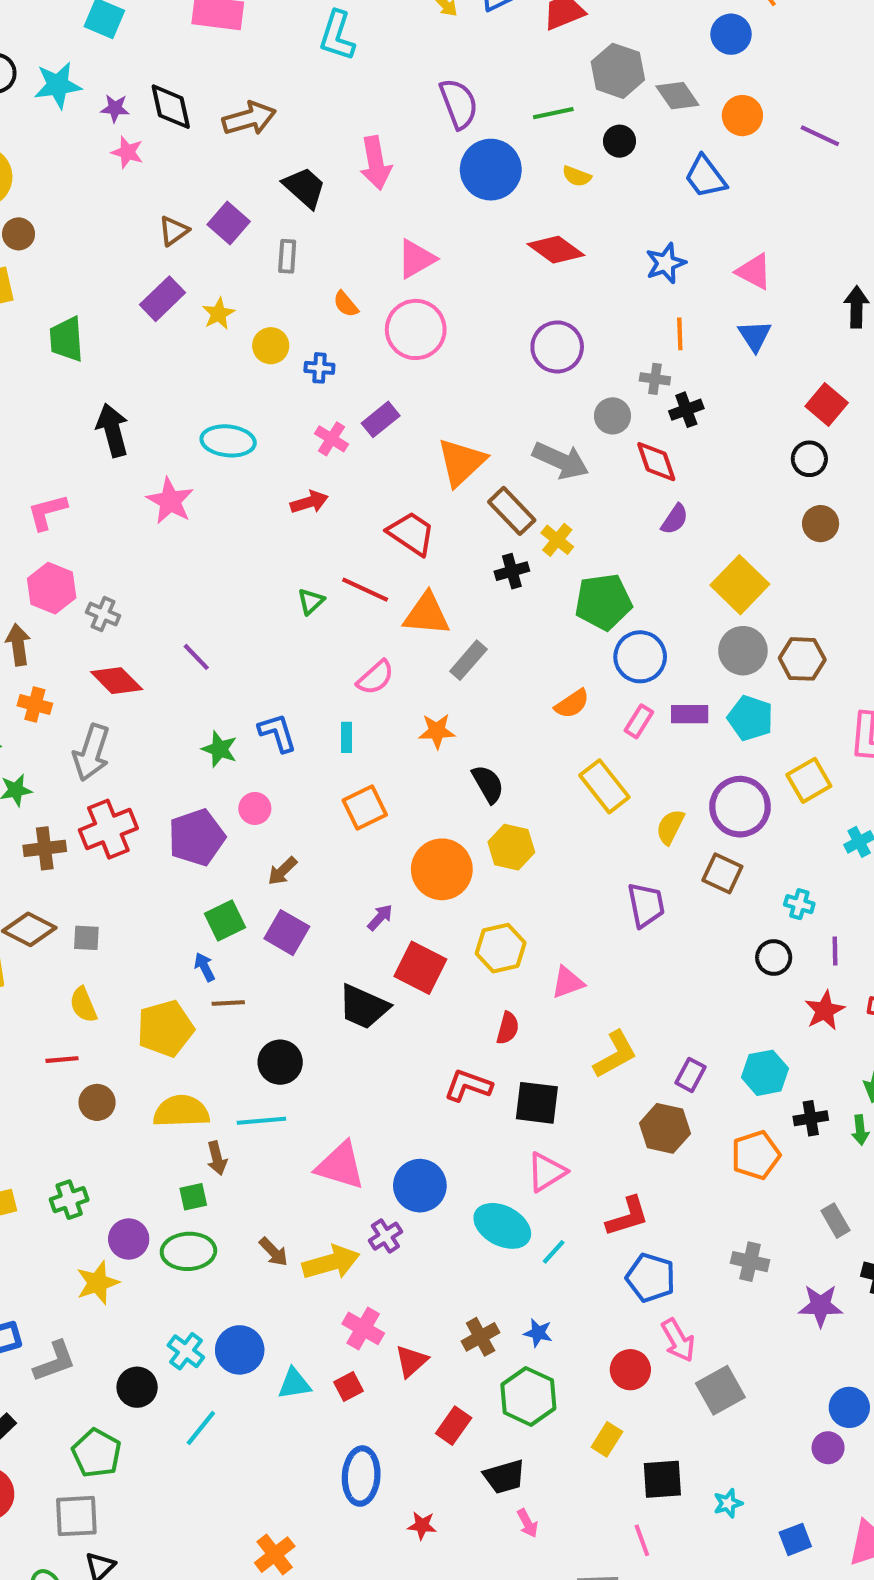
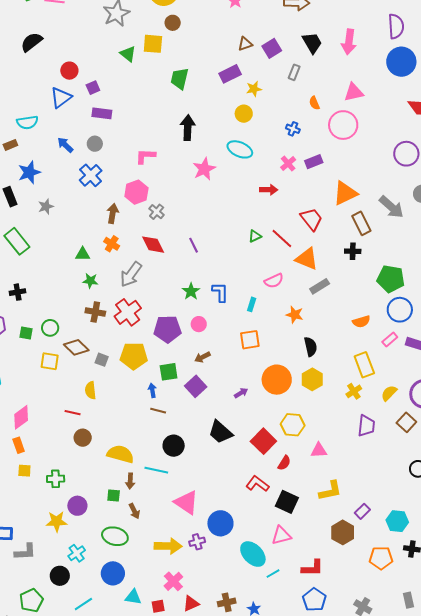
yellow circle: (271, 346) -> (244, 114), moved
yellow cross: (557, 540) -> (354, 391), moved
red cross: (108, 829) -> (128, 312), turned -32
red square: (420, 968) -> (263, 441), moved
yellow pentagon: (165, 1028) -> (134, 356), moved
green ellipse: (188, 1251) -> (115, 536), moved
brown arrow: (274, 1252) -> (134, 511), moved
cyan cross: (186, 1351) -> (77, 553), moved

